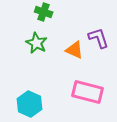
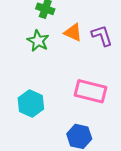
orange triangle: (75, 50) -> (73, 33), moved

